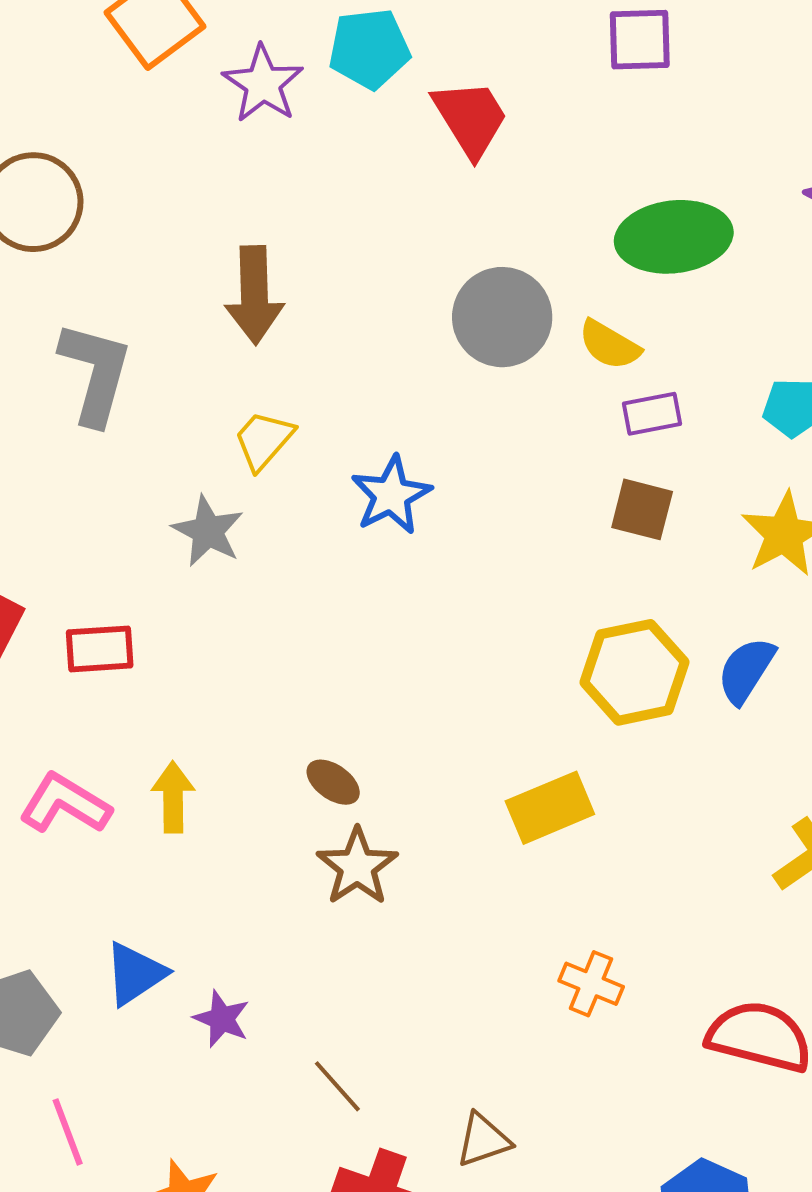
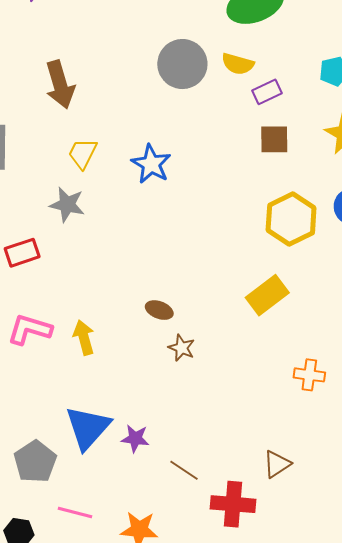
red rectangle: (100, 649) -> (22, 253), moved
pink L-shape: (65, 804) -> (30, 329), moved
brown star: (357, 867) -> (182, 348), size x0.7
blue triangle: (135, 974) -> (88, 428), size x1.4
brown line: (337, 1086) -> (184, 470), moved
pink line: (68, 1132) -> (75, 513), turned -40

